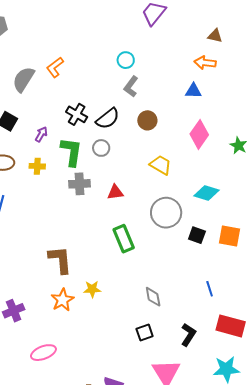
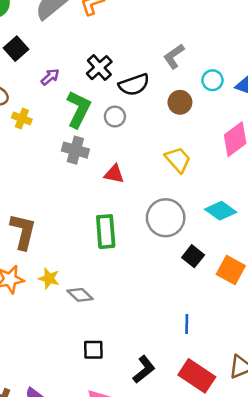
cyan circle: (126, 60) -> (212, 80), moved
yellow cross: (37, 166) -> (22, 118), moved
gray diamond: (153, 297) -> (80, 295), moved, turned -55

